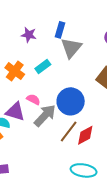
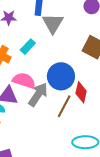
pink semicircle: (33, 99) -> (24, 81), size x1.6
red diamond: (85, 135) -> (81, 92), moved, turned -40

